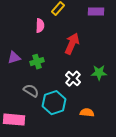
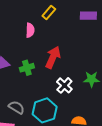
red arrow: (72, 44) -> (53, 57), moved
gray semicircle: (31, 91) -> (16, 107), moved

